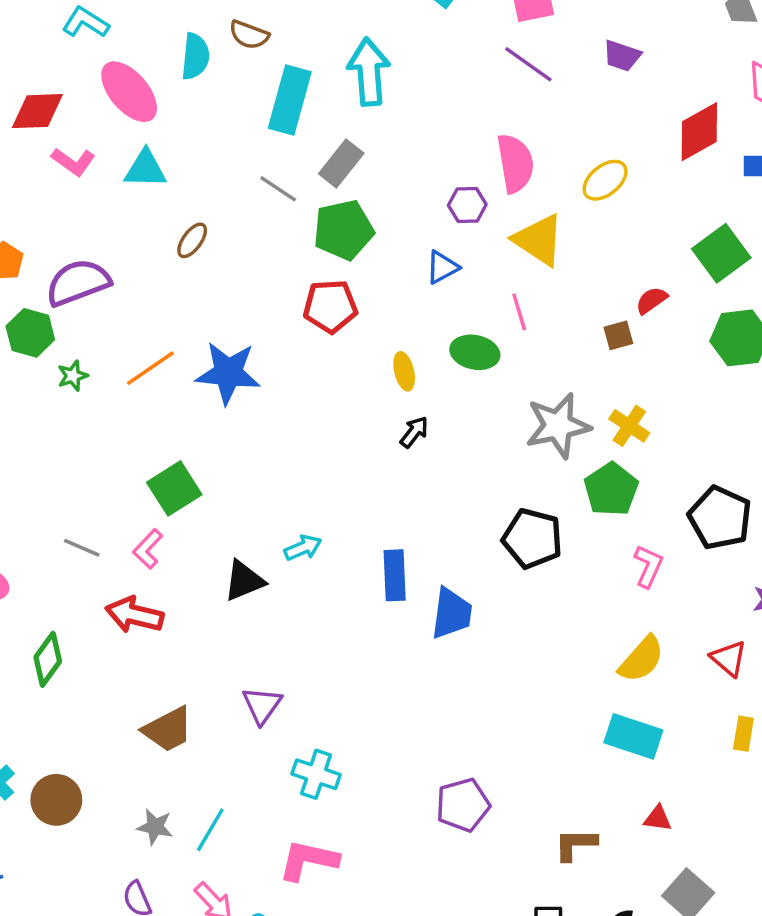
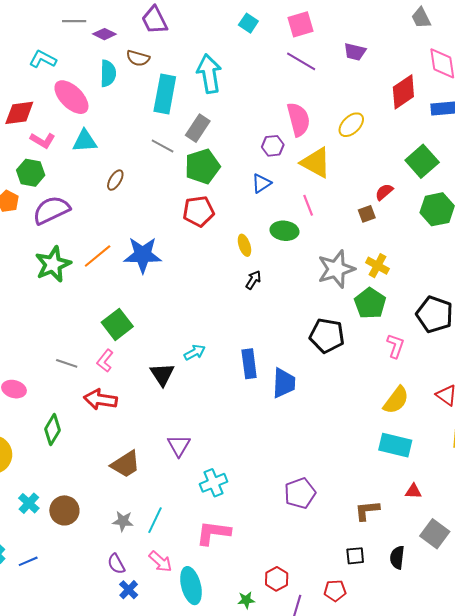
green hexagon: (30, 333) -> (31, 173), moved
green star: (73, 376) -> (53, 264), size x2.0
black triangle: (244, 581) -> (162, 374), turned -36
cyan cross: (316, 774) -> (213, 483), turned -36

